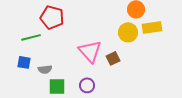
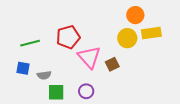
red pentagon: (52, 17) -> (68, 37), moved, turned -30

